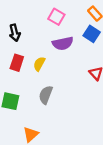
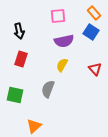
pink square: (56, 17) -> (58, 16), turned -35
yellow semicircle: (39, 64) -> (62, 65), moved

